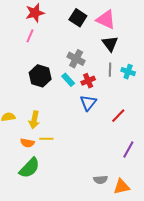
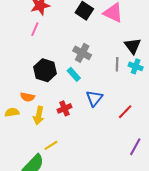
black triangle: (110, 44) -> (133, 46), moved
red cross: (88, 81) -> (64, 108), moved
yellow line: (46, 139) -> (51, 145), moved, turned -32
orange semicircle: (27, 143) -> (27, 97), moved

